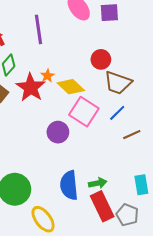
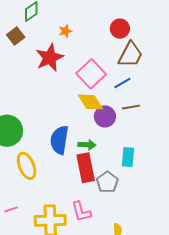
brown trapezoid: (118, 83) -> (130, 55), turned -96
yellow diamond: (71, 87) -> (90, 102), moved
red star: (31, 88) -> (50, 58), moved
purple circle: (58, 132) -> (105, 116), moved

